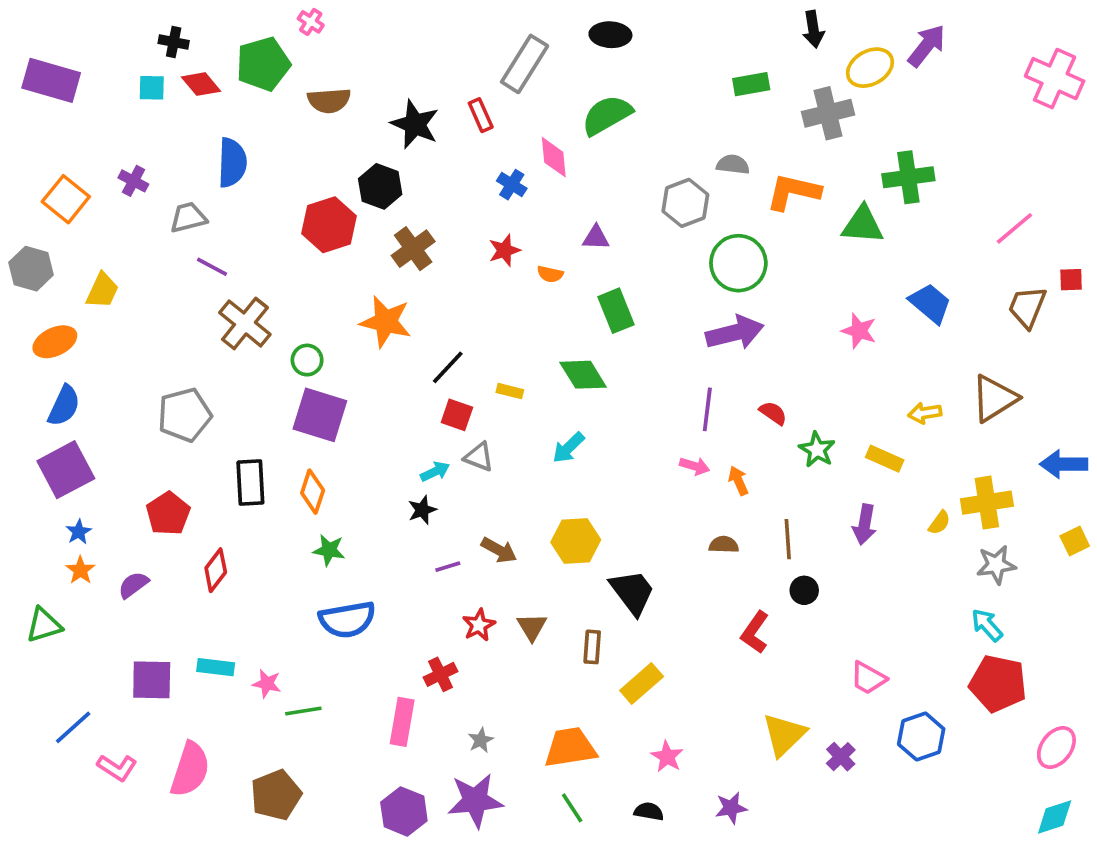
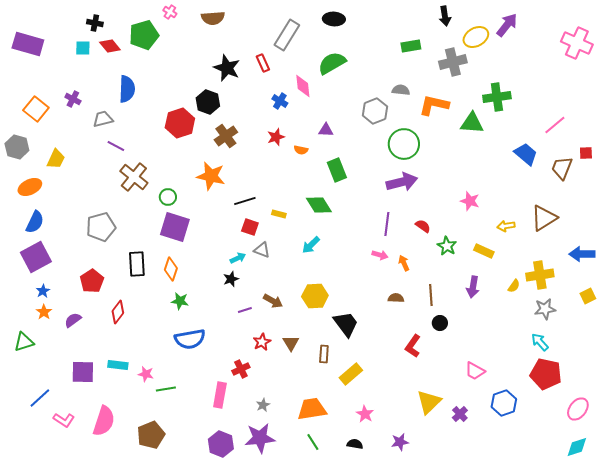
brown semicircle: (329, 100) -> (213, 18), moved
blue trapezoid: (930, 303) -> (526, 154), moved
pink star: (859, 331) -> (470, 201), moved
black line: (448, 367) -> (245, 201), turned 30

